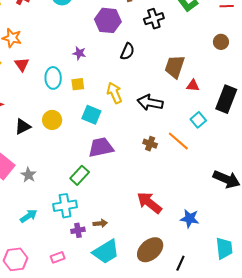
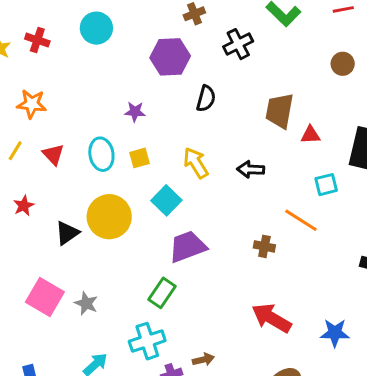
red triangle: (22, 64) -> (53, 154), moved
black arrow: (150, 103) -> (251, 169), size x0.7
cyan square: (91, 115) -> (166, 200), turned 30
yellow circle: (52, 120) -> (109, 217), size x1.5
cyan square: (198, 120) -> (326, 185), turned 35
brown cross: (150, 144) -> (264, 246), moved

